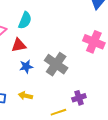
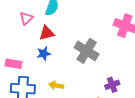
blue star: (26, 66) -> (44, 54), moved

